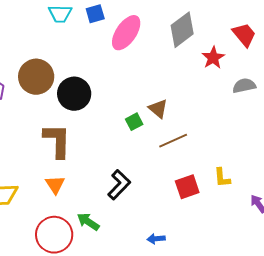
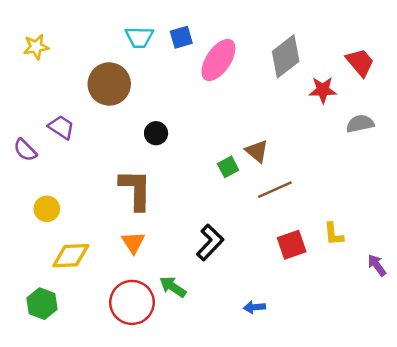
red star: (213, 58) -> (323, 90), turned 30
brown circle: (36, 77) -> (109, 84), moved
black circle: (74, 94) -> (156, 133), size x0.6

